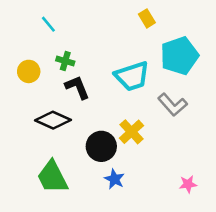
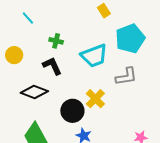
green cross: (65, 61) -> (56, 41), moved
gray L-shape: (173, 105) -> (126, 77), turned -55

